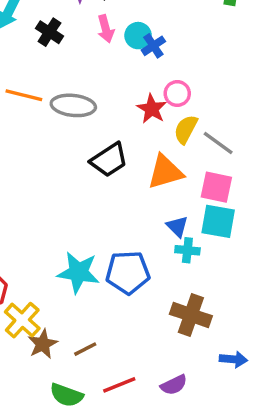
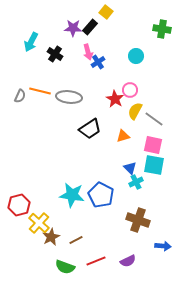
cyan circle: (138, 36) -> (136, 56), moved
blue cross: (153, 46) -> (98, 62), moved
orange triangle: (165, 172) -> (123, 136), size x0.6
cyan cross: (187, 250) -> (136, 182), turned -32
blue pentagon: (128, 272) -> (101, 195), turned 30

